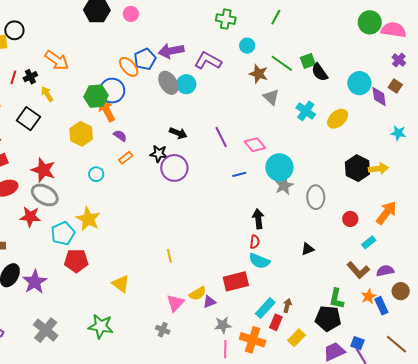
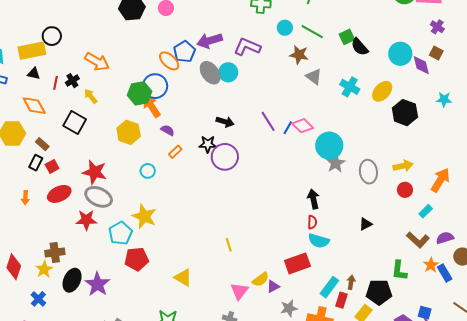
green line: (282, 63) -> (312, 32), moved
black hexagon: (357, 168) -> (405, 113), moved
yellow arrow: (378, 169) -> (403, 166), moved
blue line: (239, 174) -> (288, 128), moved, turned -40
black pentagon: (328, 318) -> (379, 292), moved

